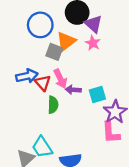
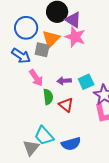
pink star: (93, 43) -> (75, 37), size x1.5
blue arrow: (27, 76) -> (21, 56), moved, turned 54
pink arrow: (60, 79) -> (36, 78), moved
red triangle: (43, 83) -> (66, 105), moved

